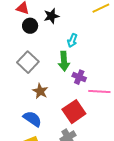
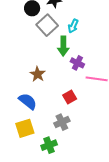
gray square: (28, 62) -> (47, 25), moved
red square: (74, 112) -> (70, 97), size x0.6

